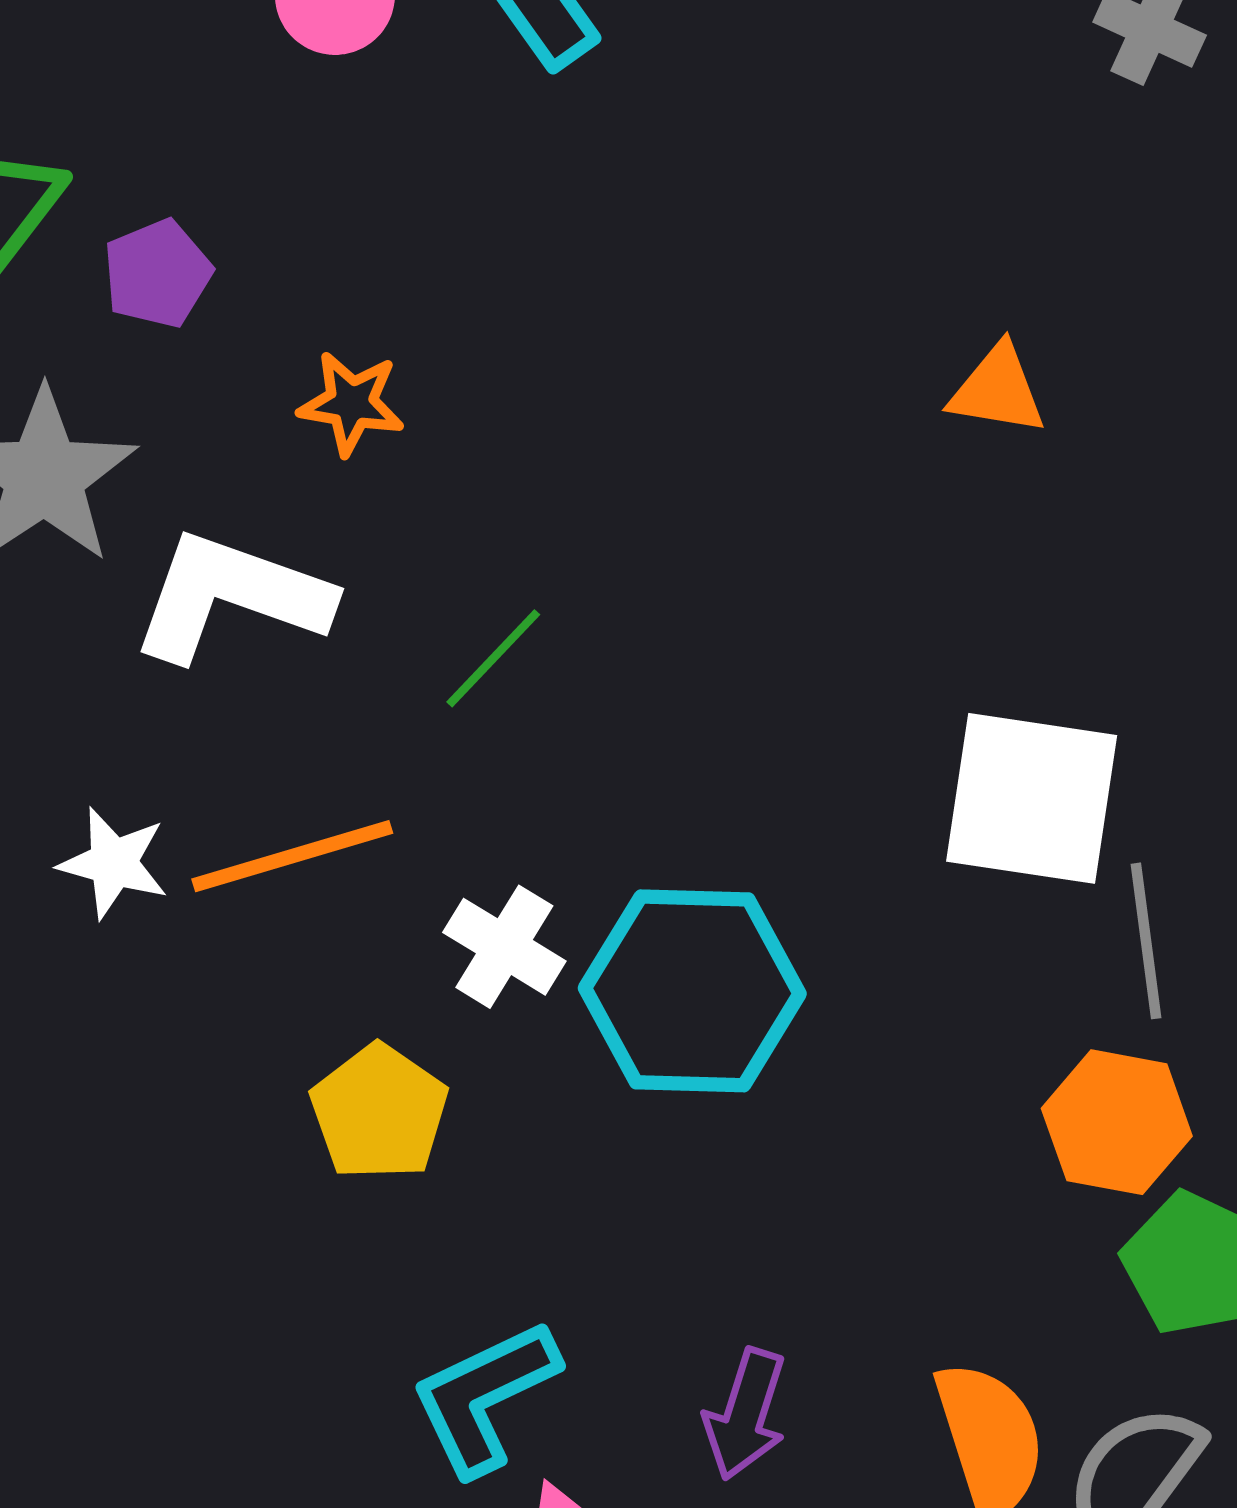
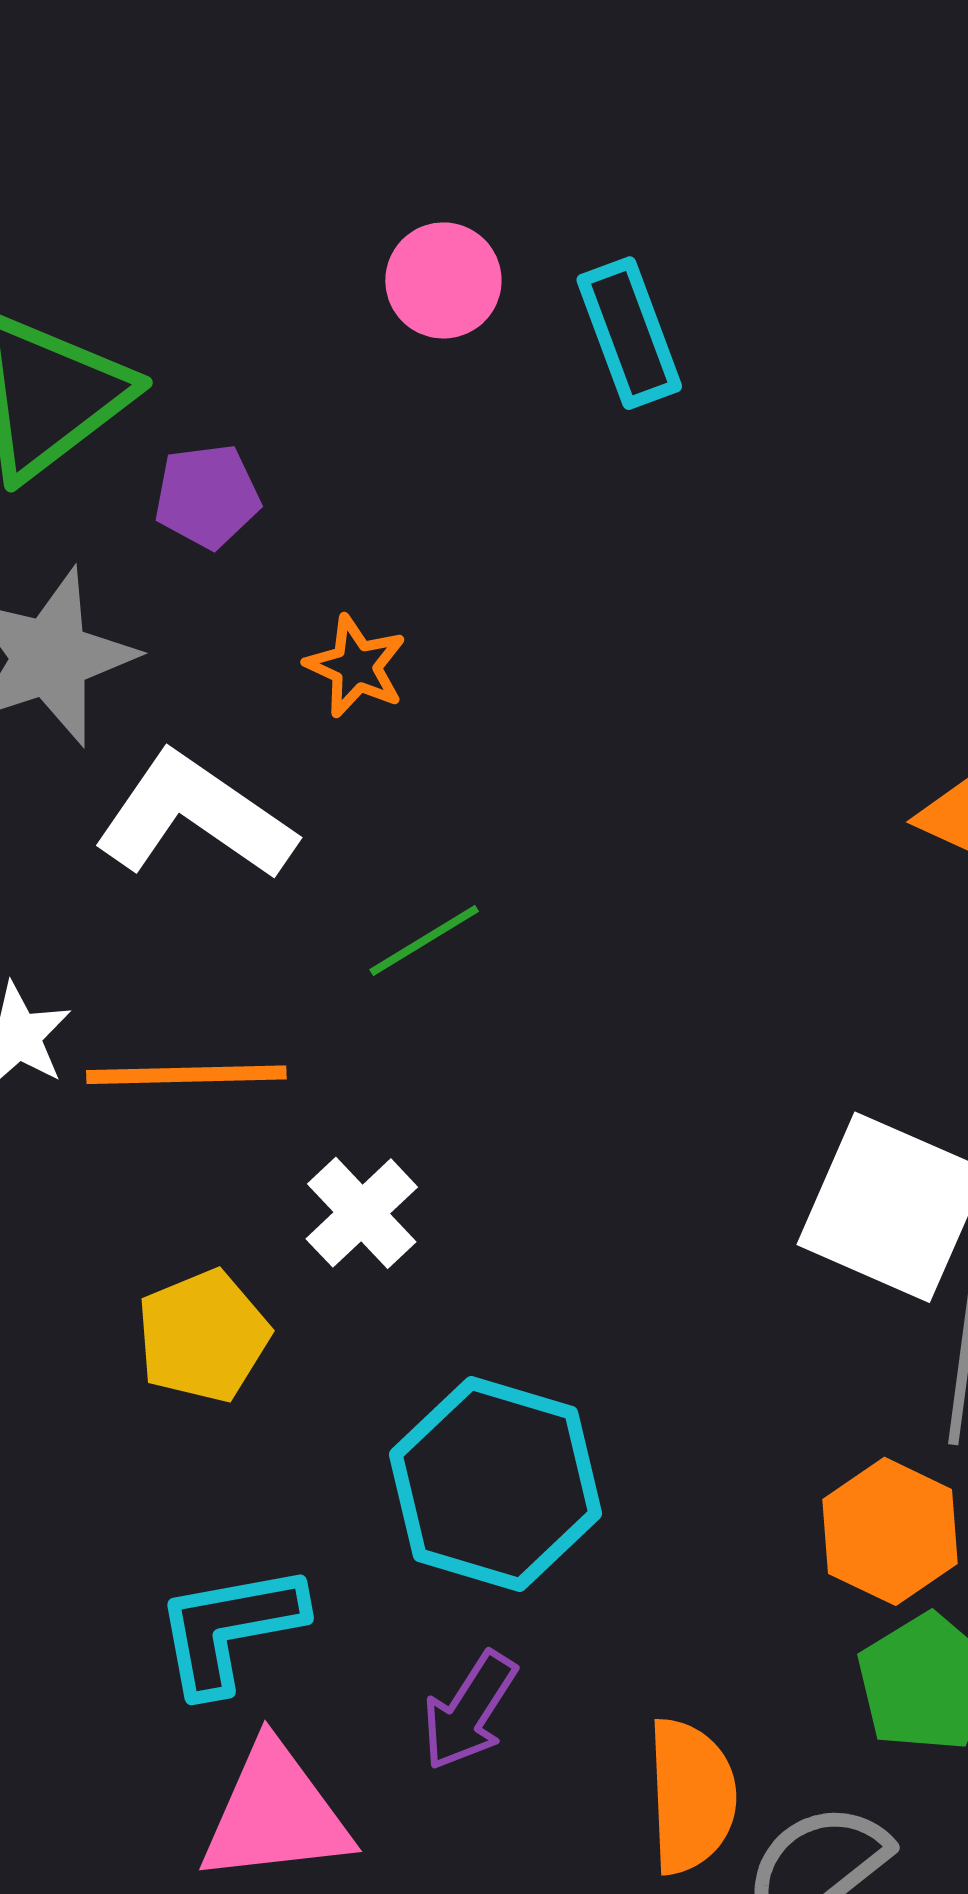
cyan hexagon: (692, 991) -> (495, 1484), moved

